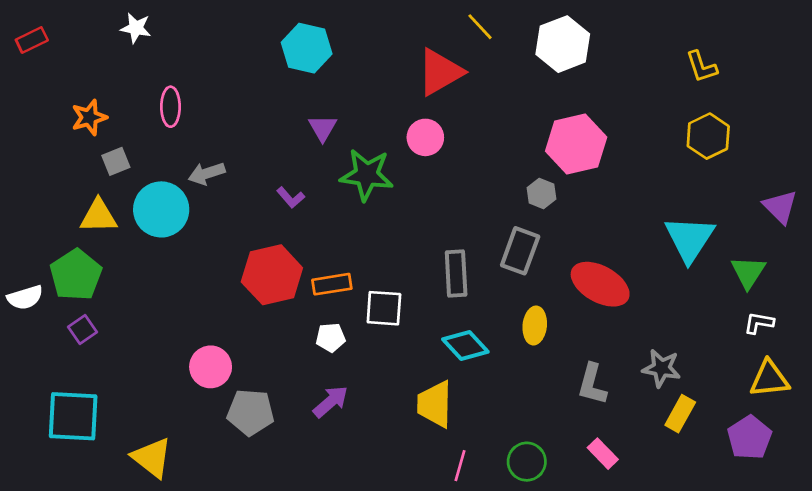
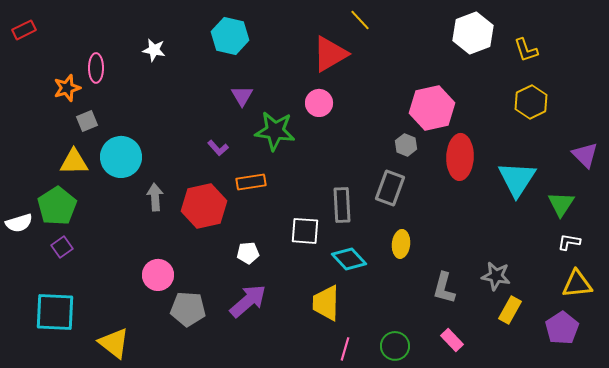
white star: (136, 28) -> (154, 50), moved
white hexagon: (563, 44) -> (473, 33), moved
pink ellipse: (171, 107) -> (96, 68), moved
gray arrow: (207, 173) -> (155, 197), moved, turned 104
orange rectangle: (332, 284) -> (251, 182), moved
red ellipse: (600, 284) -> (460, 157), moved, turned 63
white square: (384, 308) -> (305, 231), moved
purple arrow: (331, 402) -> (248, 301), size x1.4

